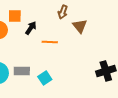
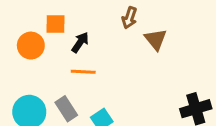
orange line: (50, 42) -> (83, 72), moved
gray rectangle: (22, 71) -> (66, 109), turned 56

